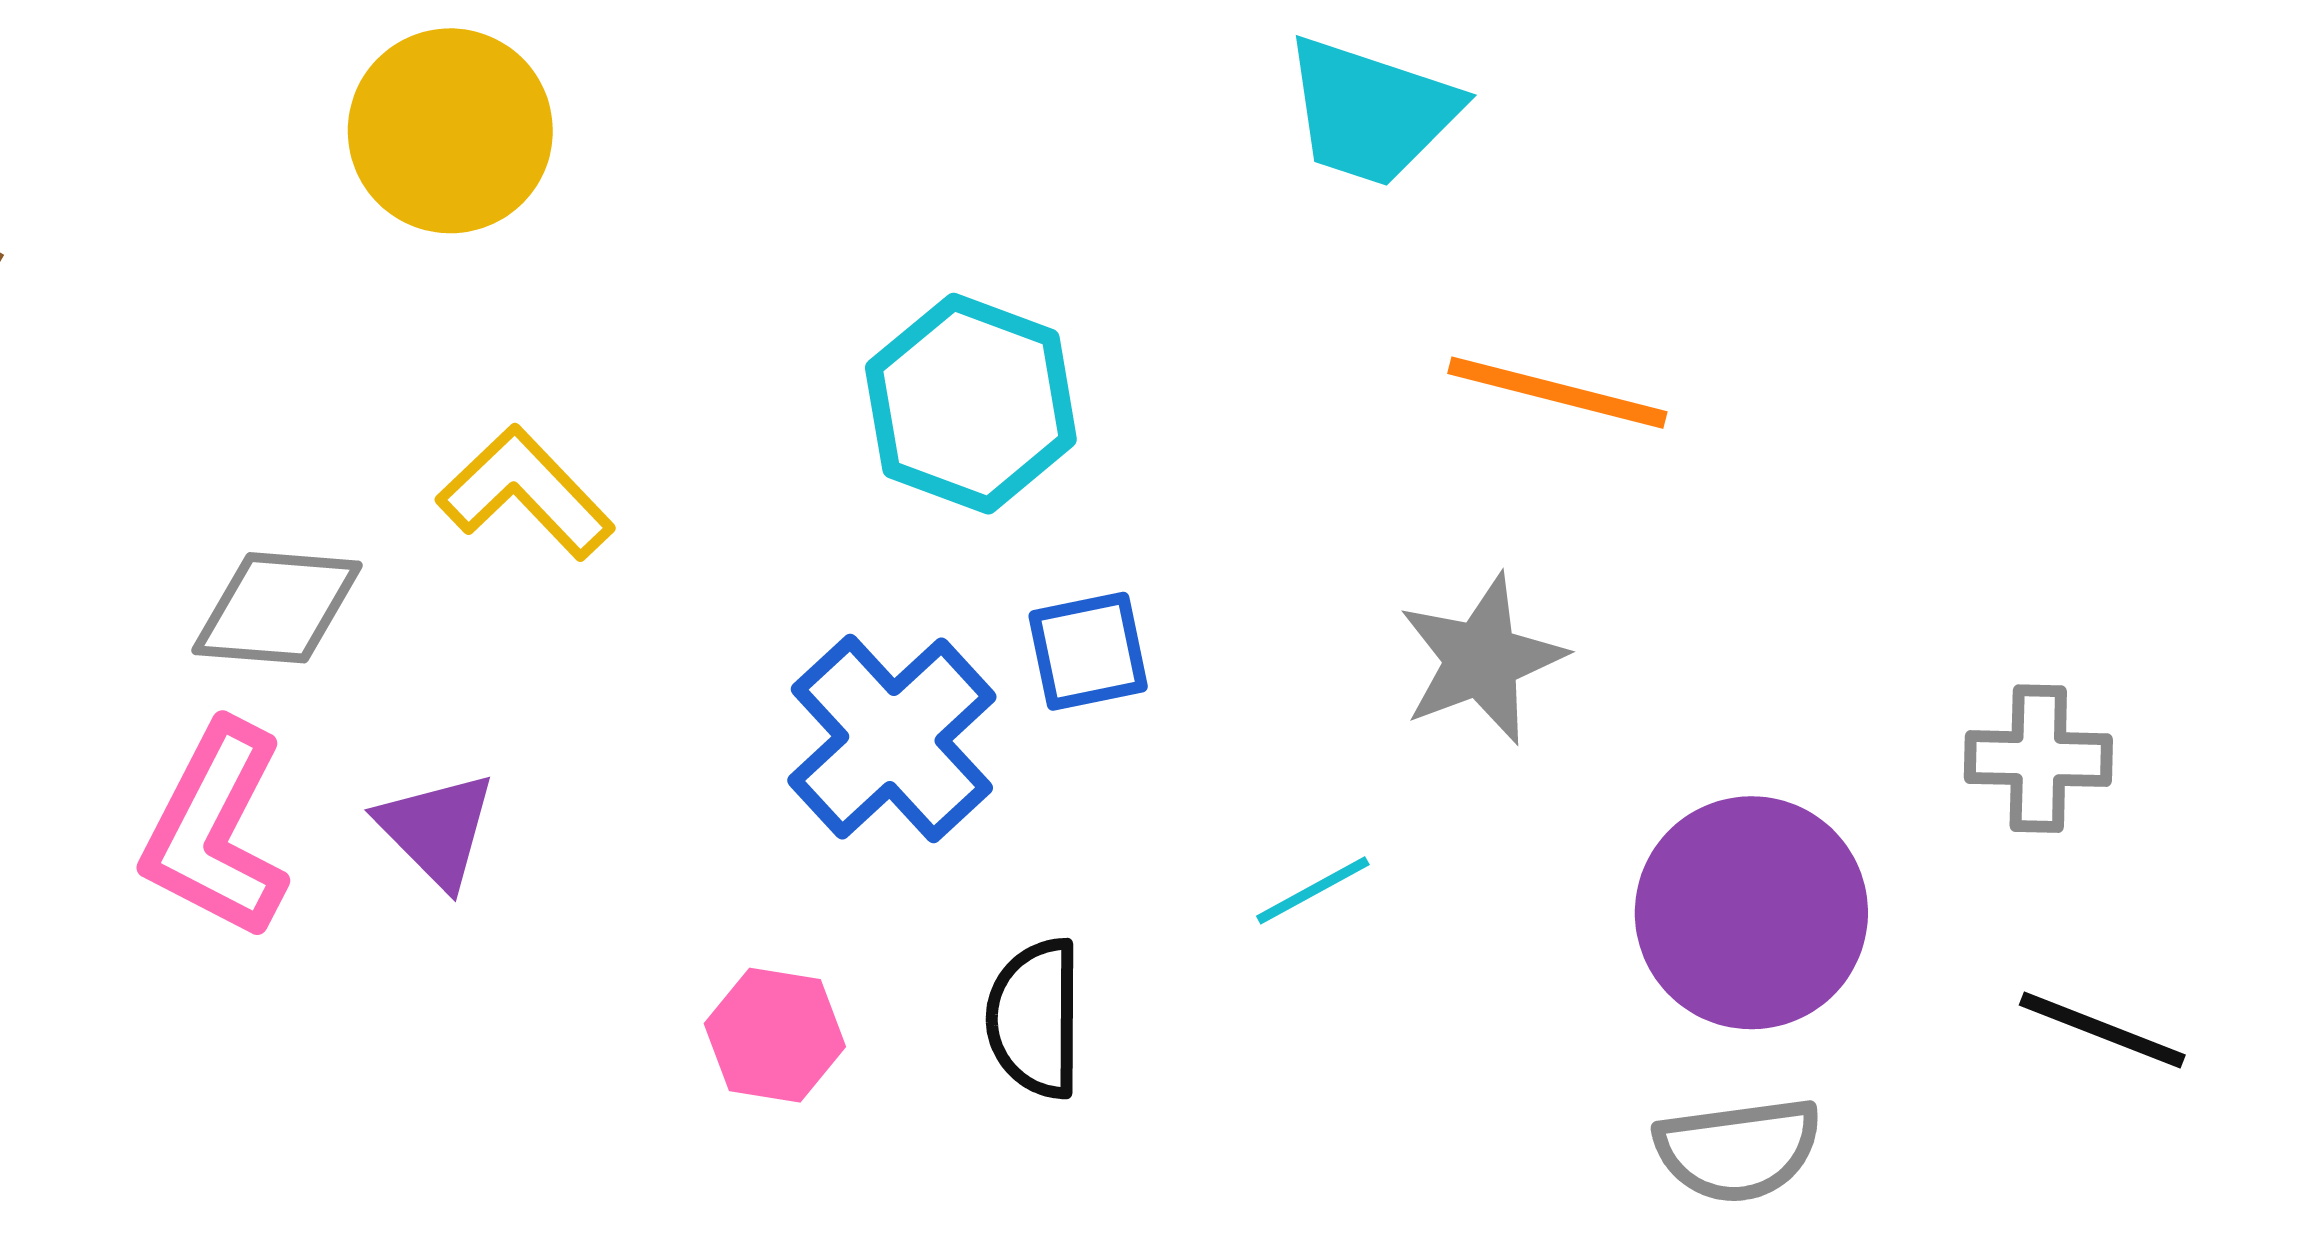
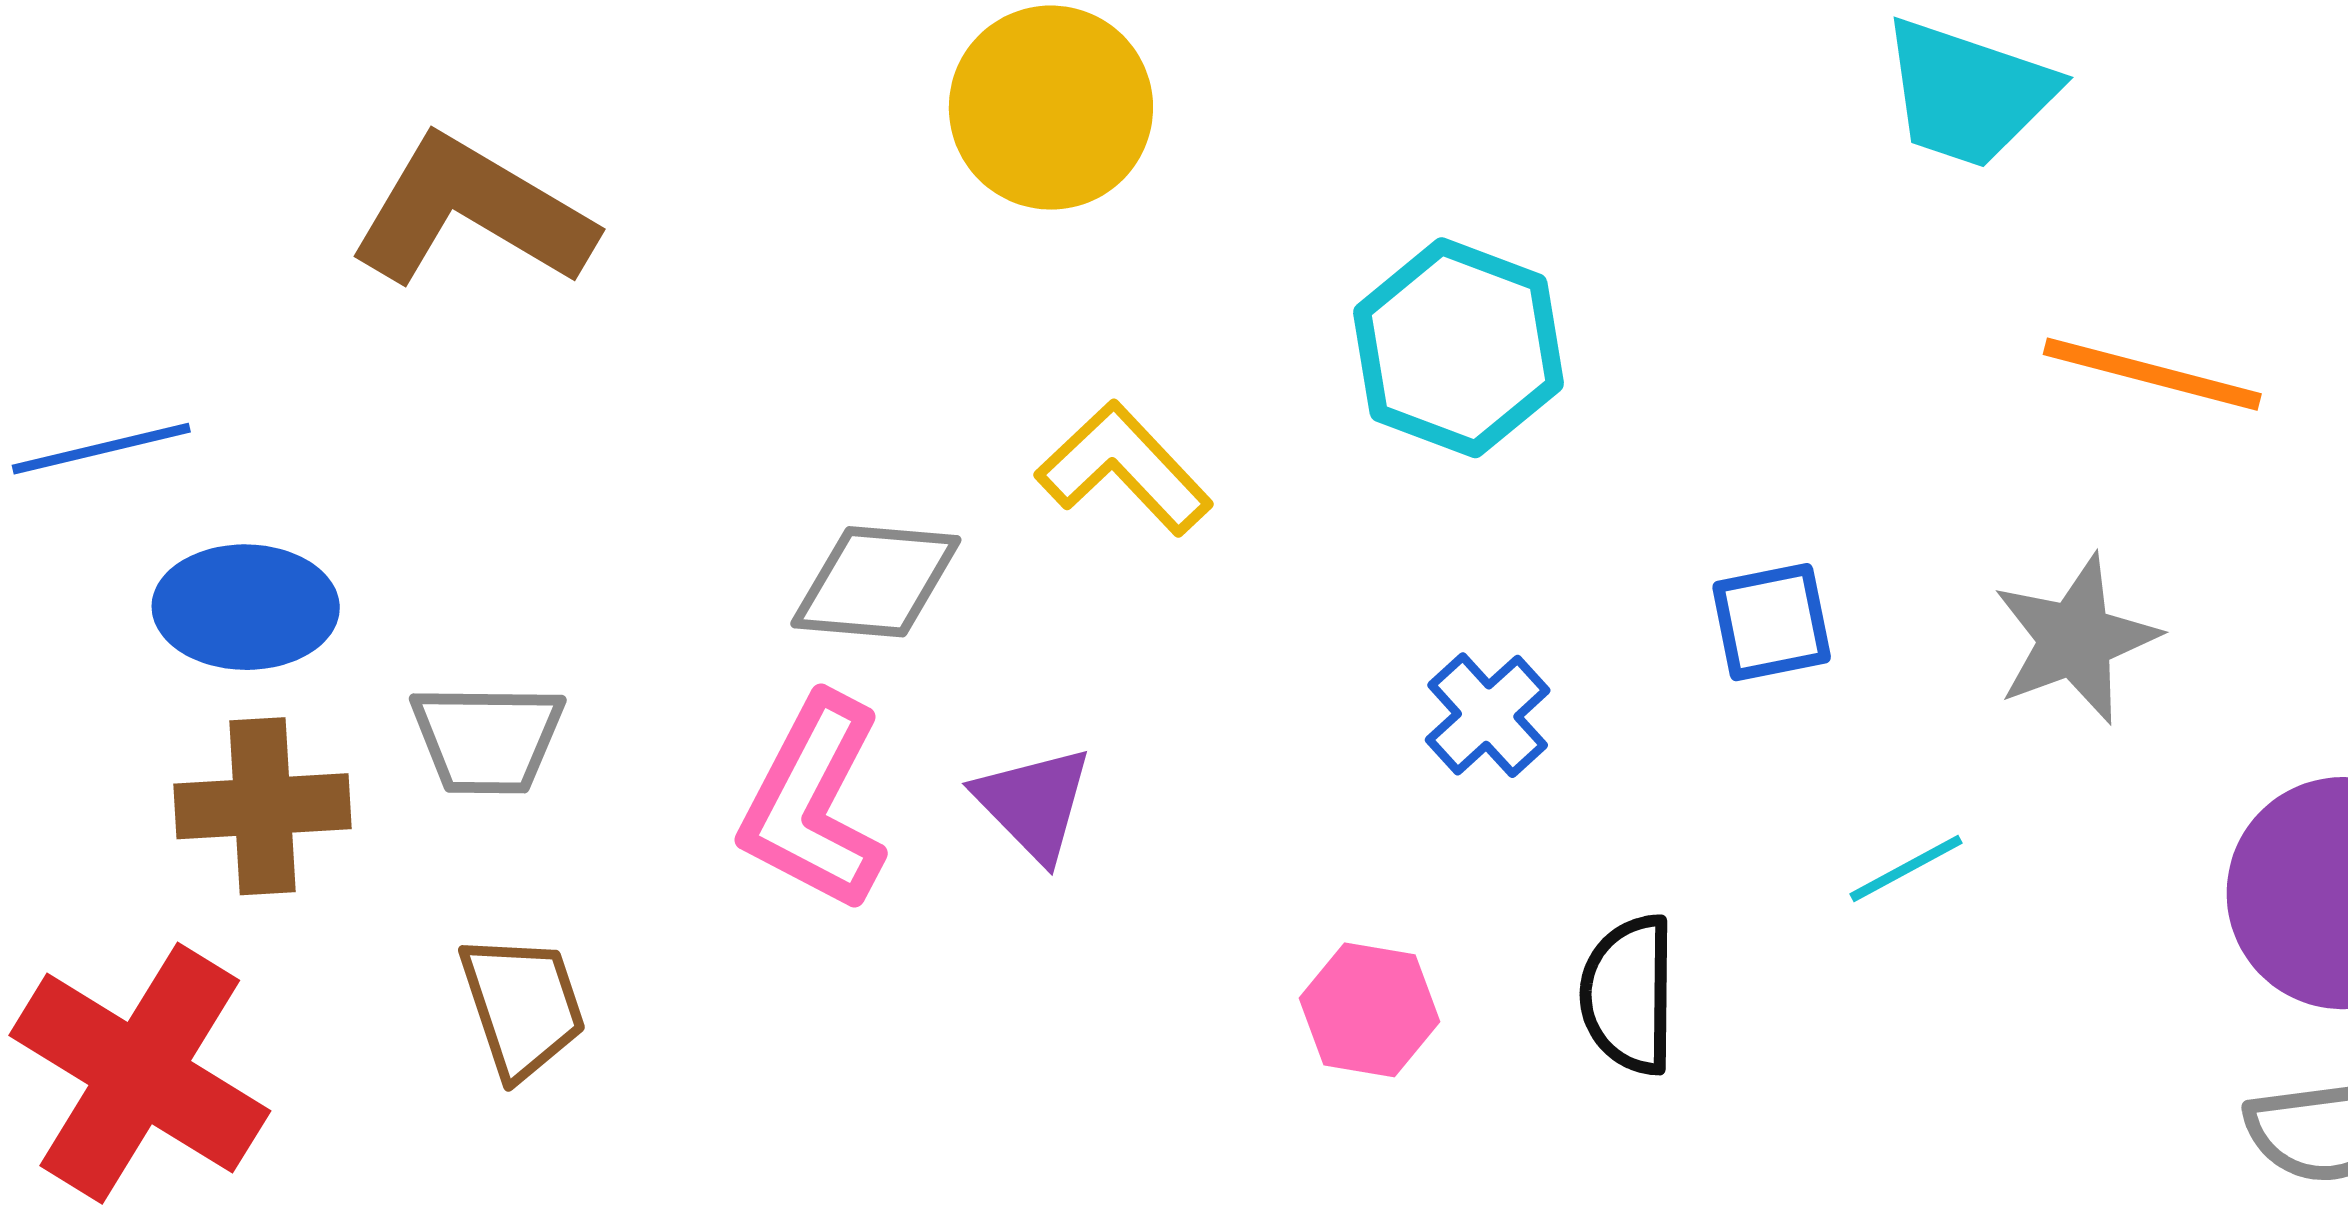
cyan hexagon: (971, 404) -> (1458, 348), moved
blue square: (1088, 651) -> (1772, 622), moved
blue cross: (892, 739) -> (1488, 715), size x0.6

